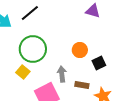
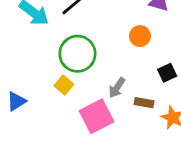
orange circle: (80, 50) -> (140, 36), moved
gray arrow: (62, 74) -> (117, 88), turned -140

